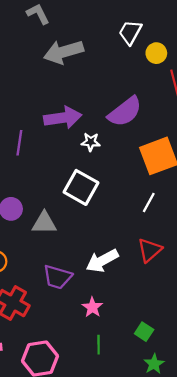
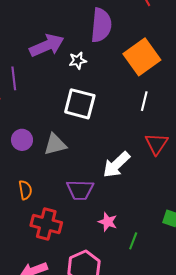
purple semicircle: (125, 112) -> (101, 25), turned -32
pink star: (92, 307) -> (108, 222), moved
green line: (99, 345) -> (133, 241), turned 36

